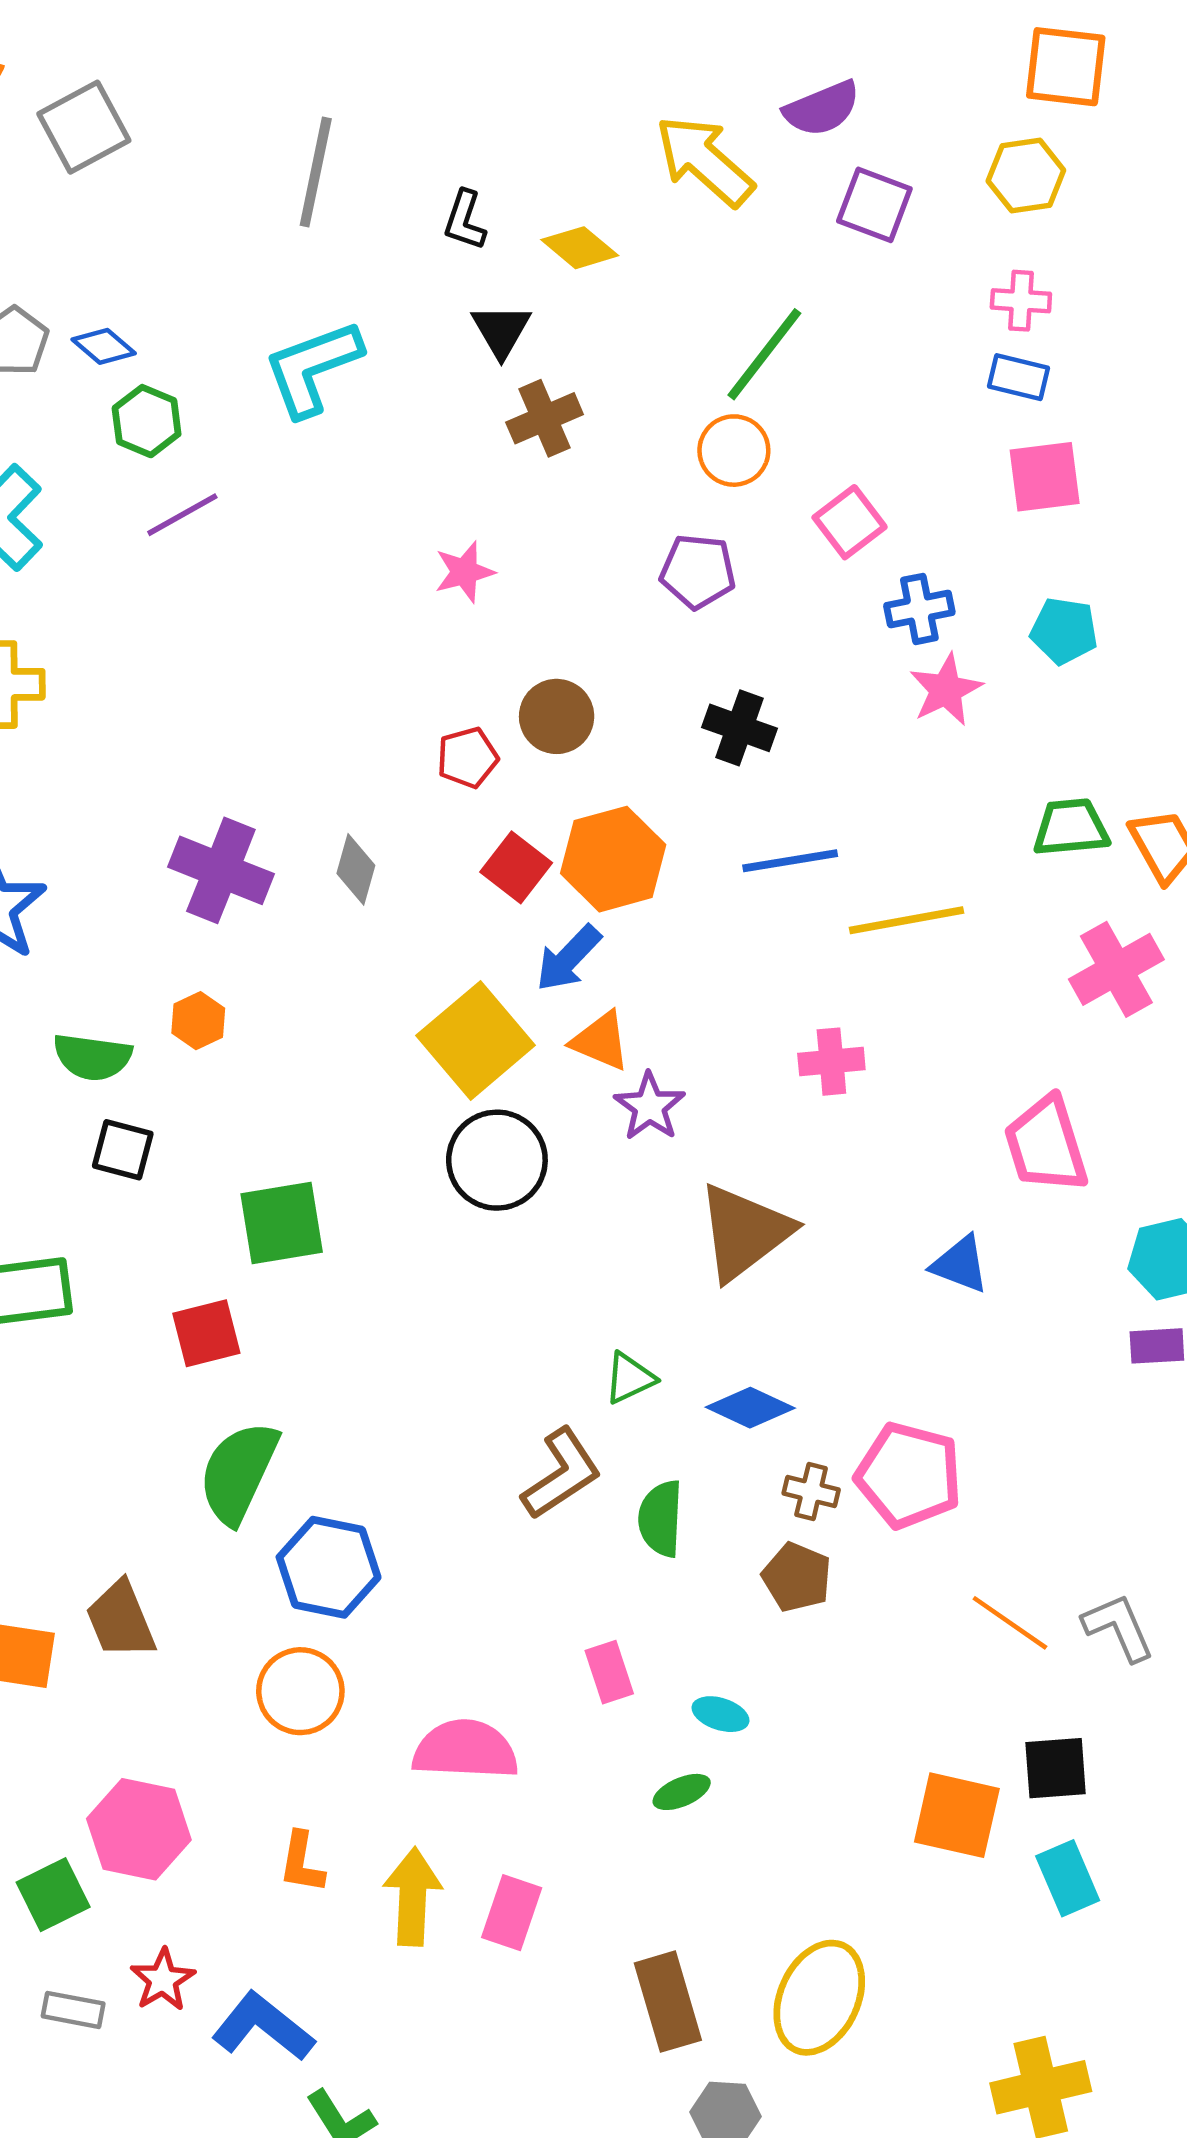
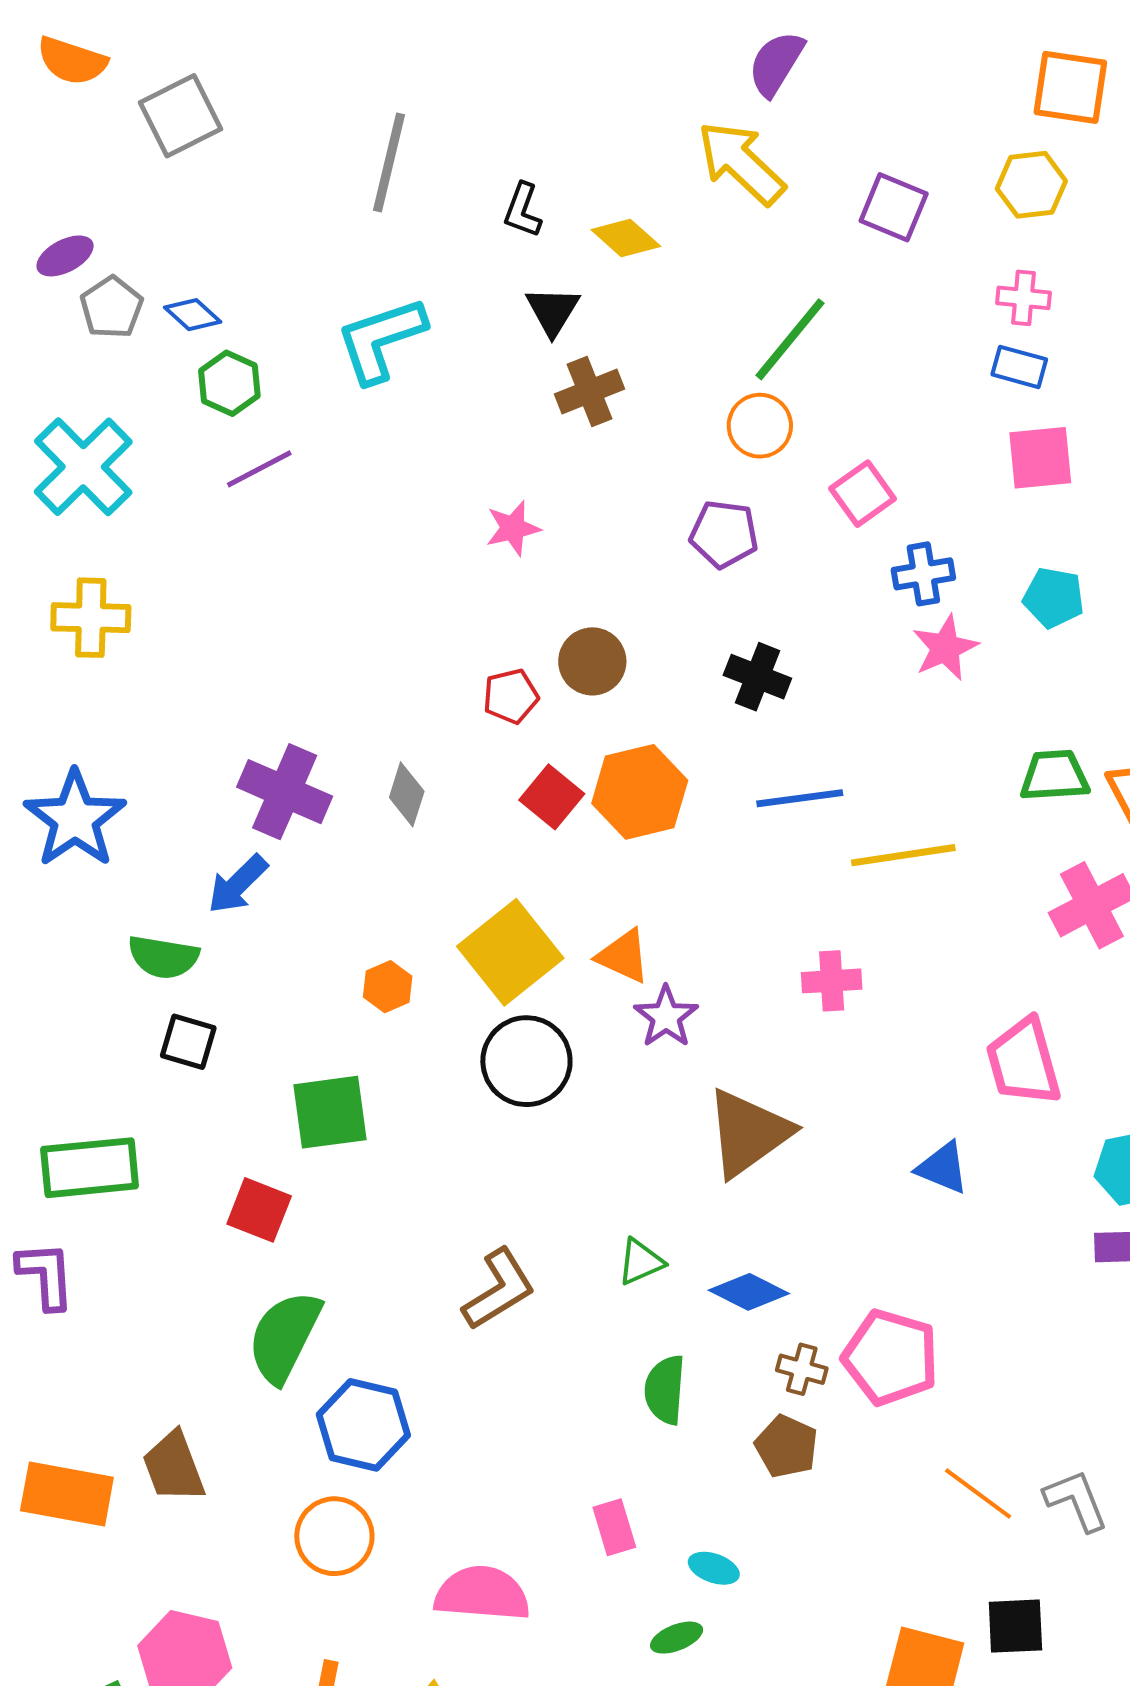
purple semicircle: (822, 109) -> (776, 63), moved, turned 142
blue arrow: (568, 958) -> (238, 884), moved
orange hexagon: (198, 1021) -> (388, 987), moved
red square: (206, 1333) -> (259, 1210), turned 34
brown L-shape: (562, 1474) -> (499, 1289), moved

